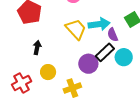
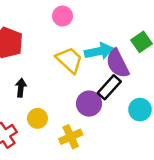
purple semicircle: (113, 35) -> (118, 64), size x1.6
cyan circle: (124, 57) -> (140, 110), moved

